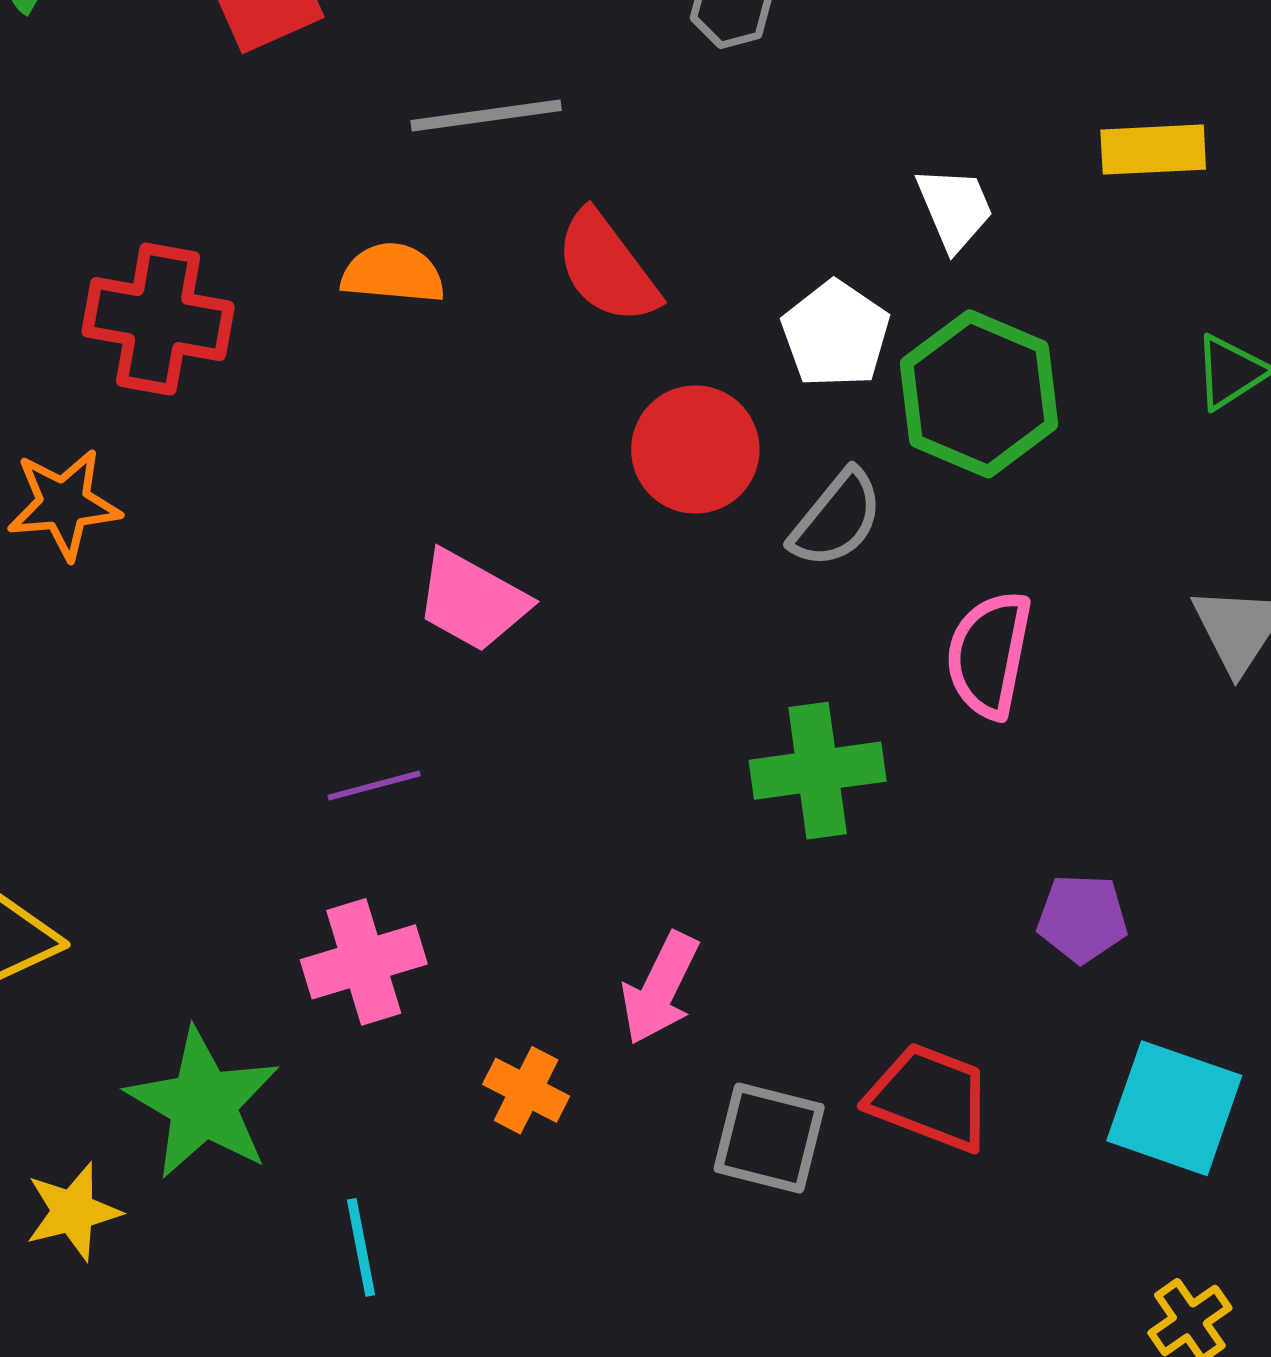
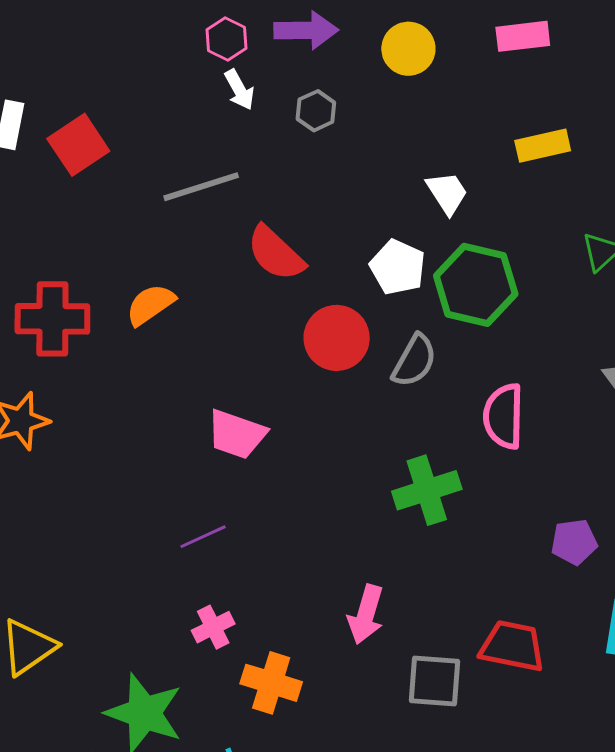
orange semicircle: (393, 273) -> (150, 305), moved, turned -30
pink cross: (364, 962) -> (213, 627), size x0.7
orange cross: (526, 1090) -> (271, 683), moved, size x1.4

